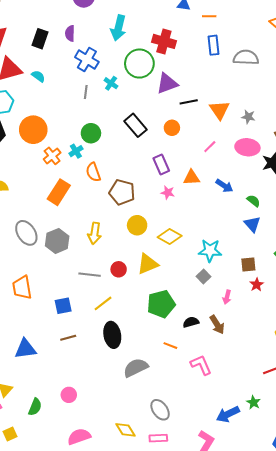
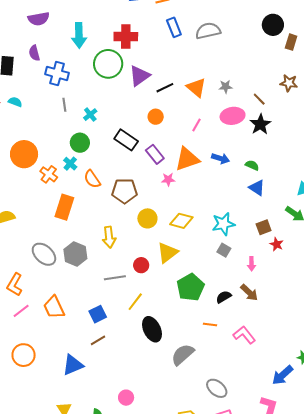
cyan cross: (111, 83) -> (90, 115), moved, turned 32
black rectangle: (136, 125) -> (126, 140), moved
orange triangle: (192, 178) -> (187, 159), size x1.5
brown line: (68, 338) -> (98, 340), moved

